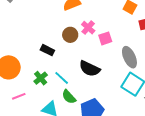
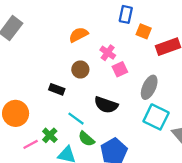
pink cross: (88, 28) -> (108, 53), moved
gray ellipse: (129, 57) -> (149, 87), turned 55
green cross: (41, 78) -> (50, 135), moved

